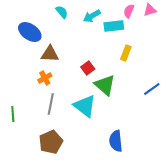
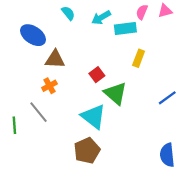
gray line: (51, 104) -> (38, 112), moved, turned -50
blue semicircle: (116, 141) -> (167, 155), moved
brown pentagon: (51, 142) -> (87, 151), moved

